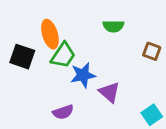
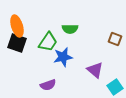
green semicircle: (113, 26) -> (70, 29), moved
orange ellipse: (50, 34) -> (17, 26), moved
purple triangle: (109, 92) -> (95, 70), moved

